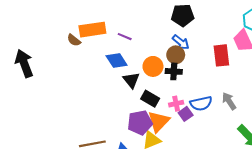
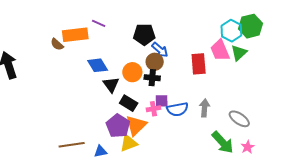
black pentagon: (183, 15) -> (144, 34), moved
purple line: (125, 37) -> (99, 23), moved
gray arrow: (229, 101) -> (205, 108), turned 36
purple square: (186, 114) -> (162, 101), moved, turned 32
purple pentagon: (140, 123) -> (118, 126), turned -30

